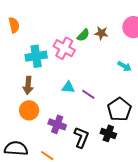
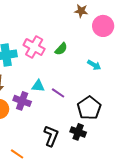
brown star: (101, 33) -> (81, 11), moved
green semicircle: (83, 35) -> (61, 49), moved
purple cross: (57, 124) -> (22, 101), moved

